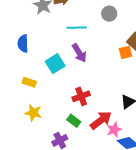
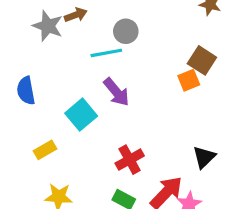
gray circle: (109, 14) -> (126, 31), moved
yellow rectangle: (29, 82) -> (45, 150), turned -40

